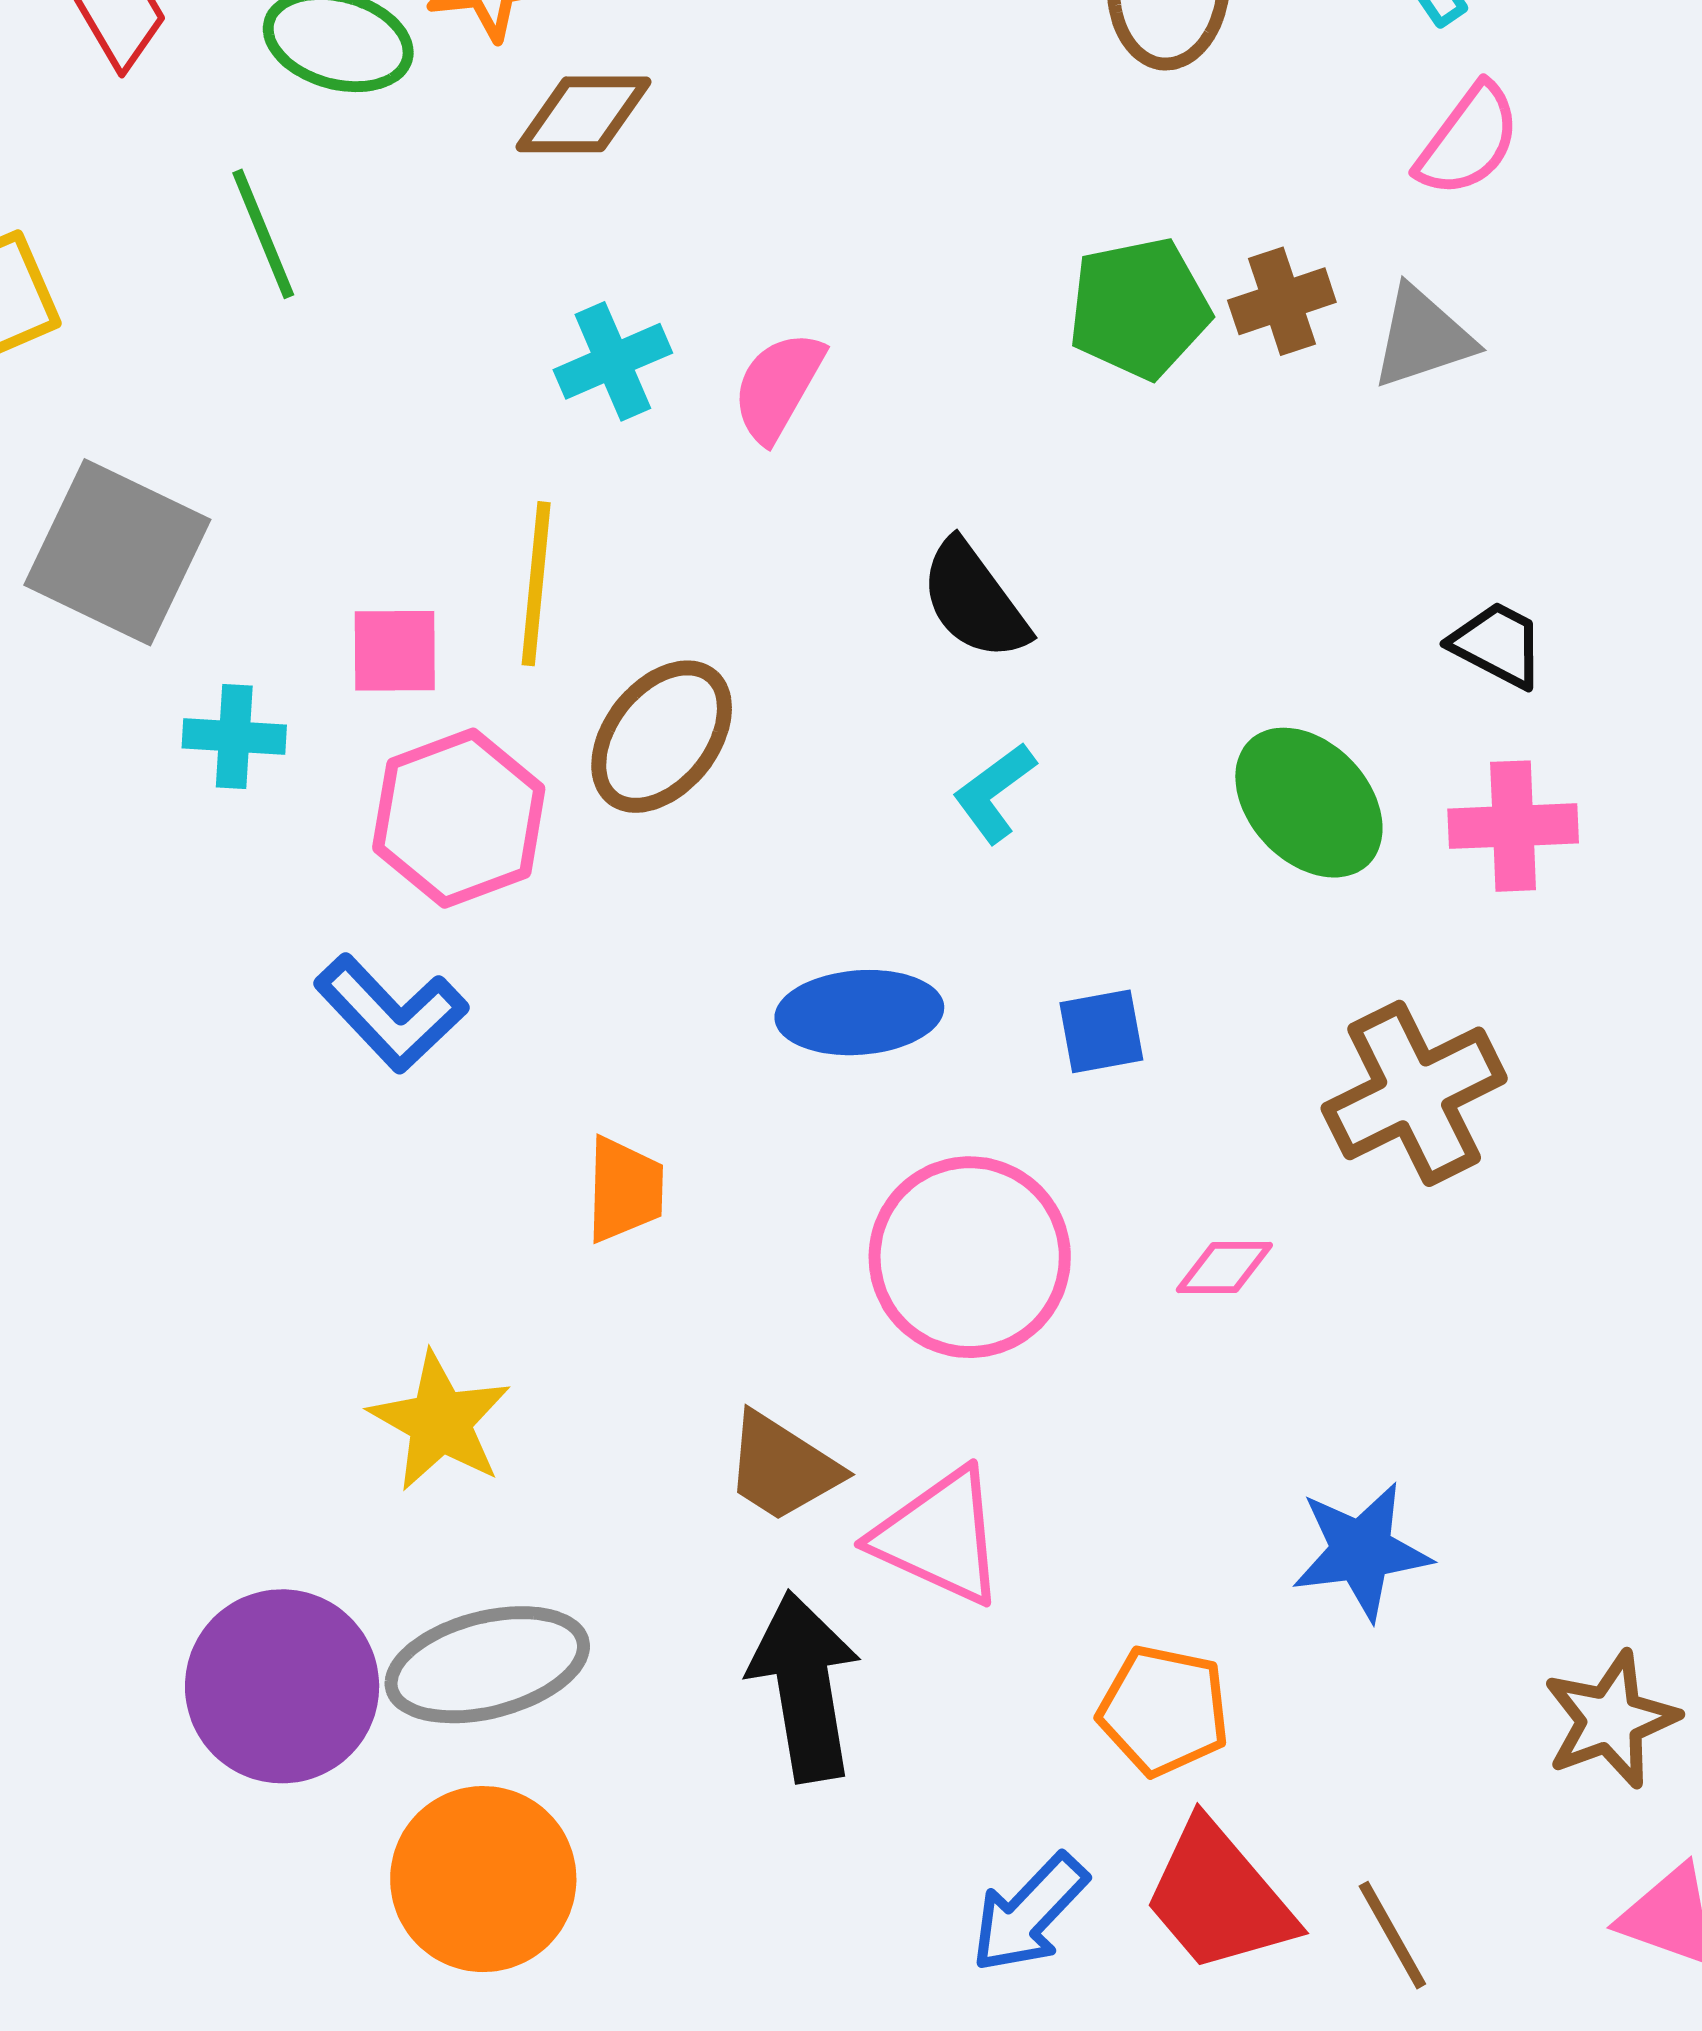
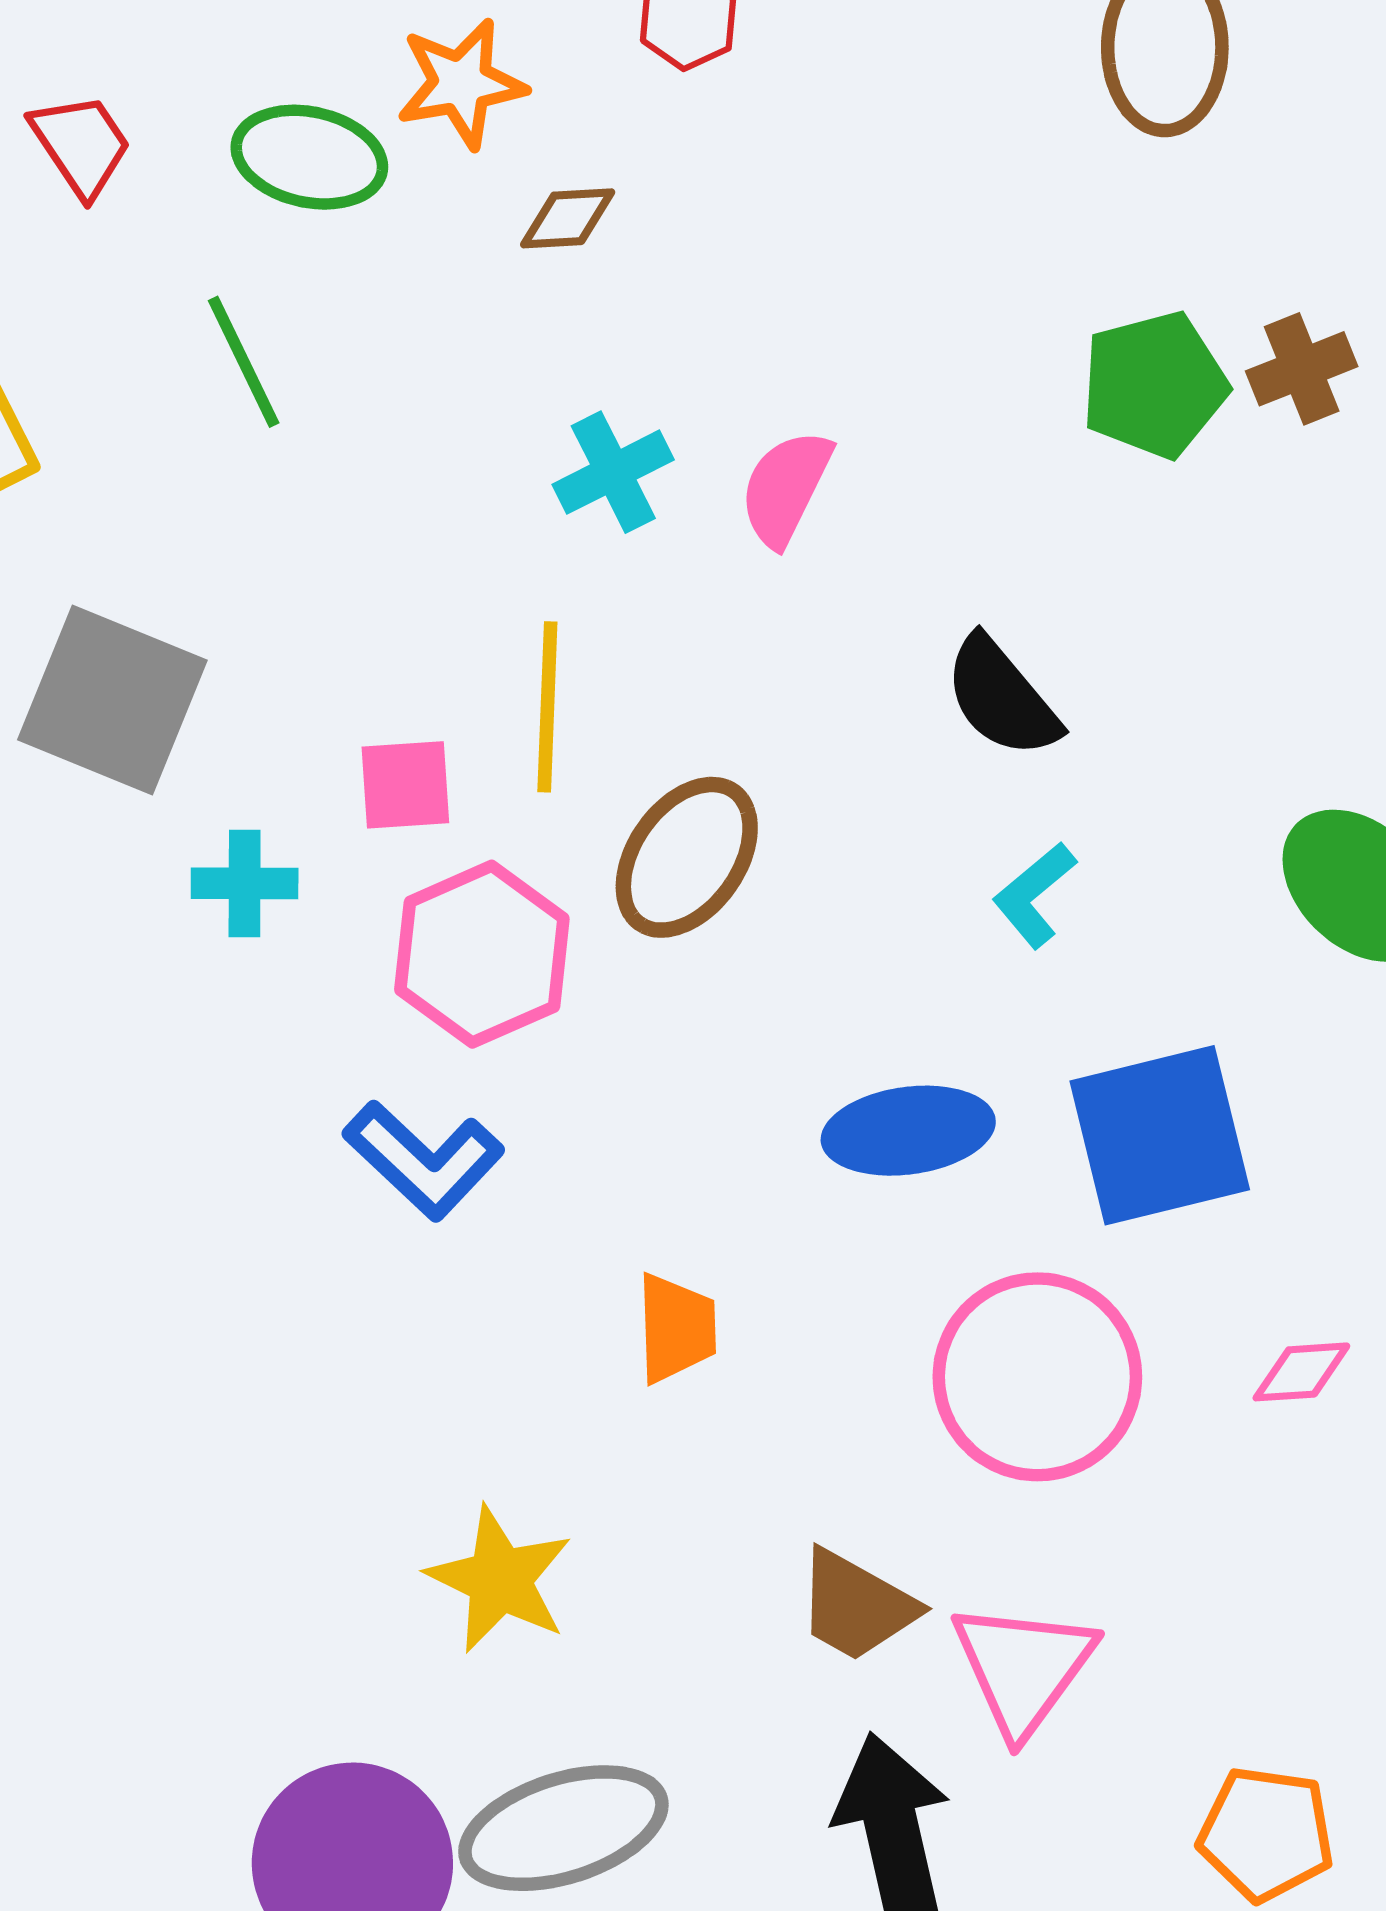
brown diamond: (583, 114) -> (568, 218), size x0.7
blue square: (1101, 1031) -> (1160, 1135), size x2.0
pink triangle: (939, 1537) -> (1023, 1668), turned 45

